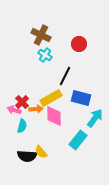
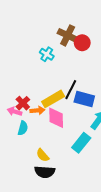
brown cross: (41, 35) -> (68, 35), moved
black line: (65, 76) -> (71, 90), moved
black semicircle: (27, 156) -> (45, 172), moved

